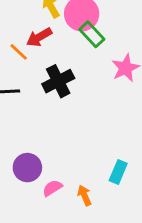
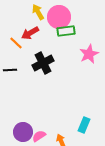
green rectangle: (92, 34) -> (66, 31), turned -54
purple circle: (27, 168) -> (23, 132), moved

